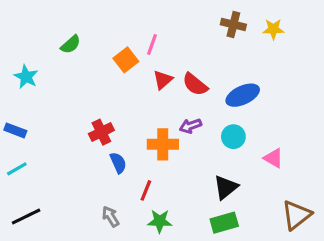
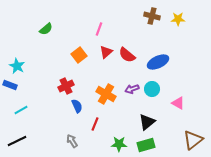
orange square: (126, 60) -> (79, 55), moved
cyan star: (26, 77) -> (17, 66), moved
purple arrow: (190, 126) -> (132, 89), moved
orange cross: (163, 144) -> (106, 94), turned 30
cyan line: (17, 169) -> (21, 110), moved
green star: (160, 221) -> (119, 144), moved

